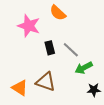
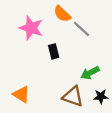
gray line: (71, 50) -> (81, 29), moved
brown triangle: (46, 82) -> (73, 96), moved

